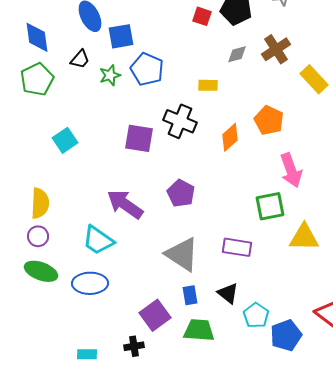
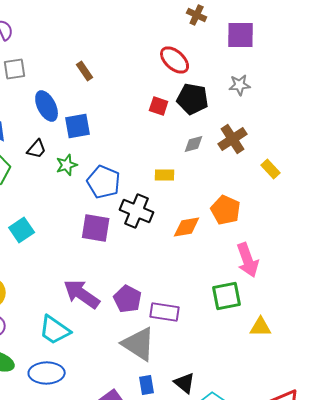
blue pentagon: (147, 69) -> (104, 182), moved
yellow rectangle: (314, 79) -> (271, 169), size x0.7
orange diamond: (230, 137) -> (187, 227), turned 32
purple pentagon: (181, 193) -> (128, 299), moved
yellow triangle: (304, 237) -> (261, 327), size x0.7
purple rectangle: (237, 247) -> (165, 312), moved

